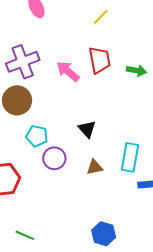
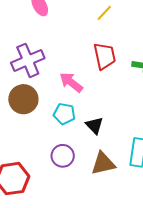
pink arrow: (68, 71) -> (71, 82), moved
cyan pentagon: (37, 136) -> (64, 114), moved
brown triangle: (95, 167) -> (103, 163), size x1.5

